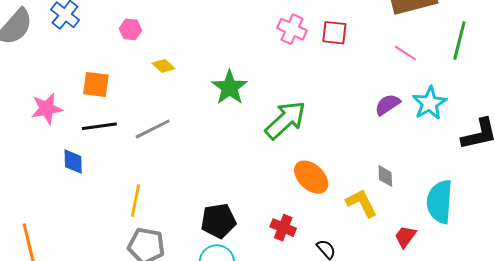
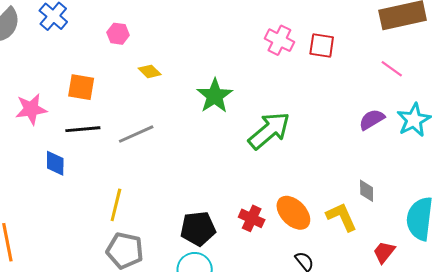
orange ellipse: (311, 177) -> (293, 213), moved
red cross: (283, 228) -> (252, 218), moved

